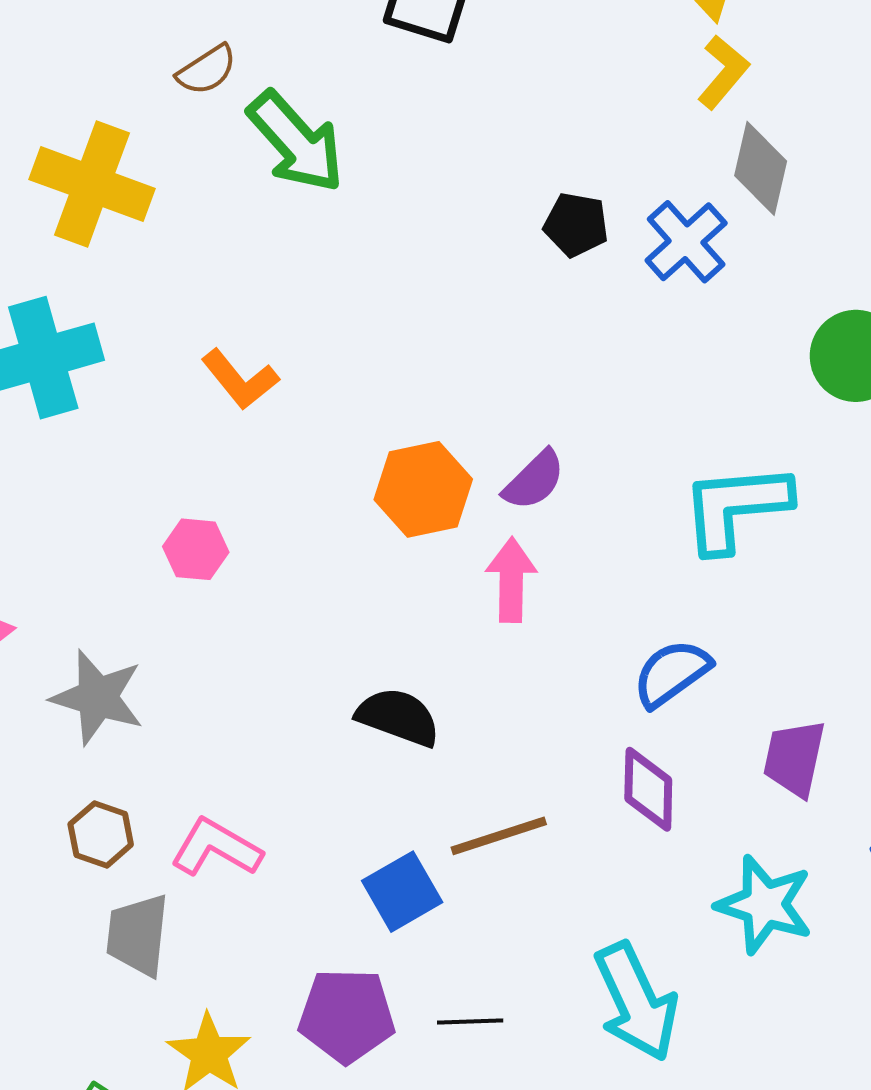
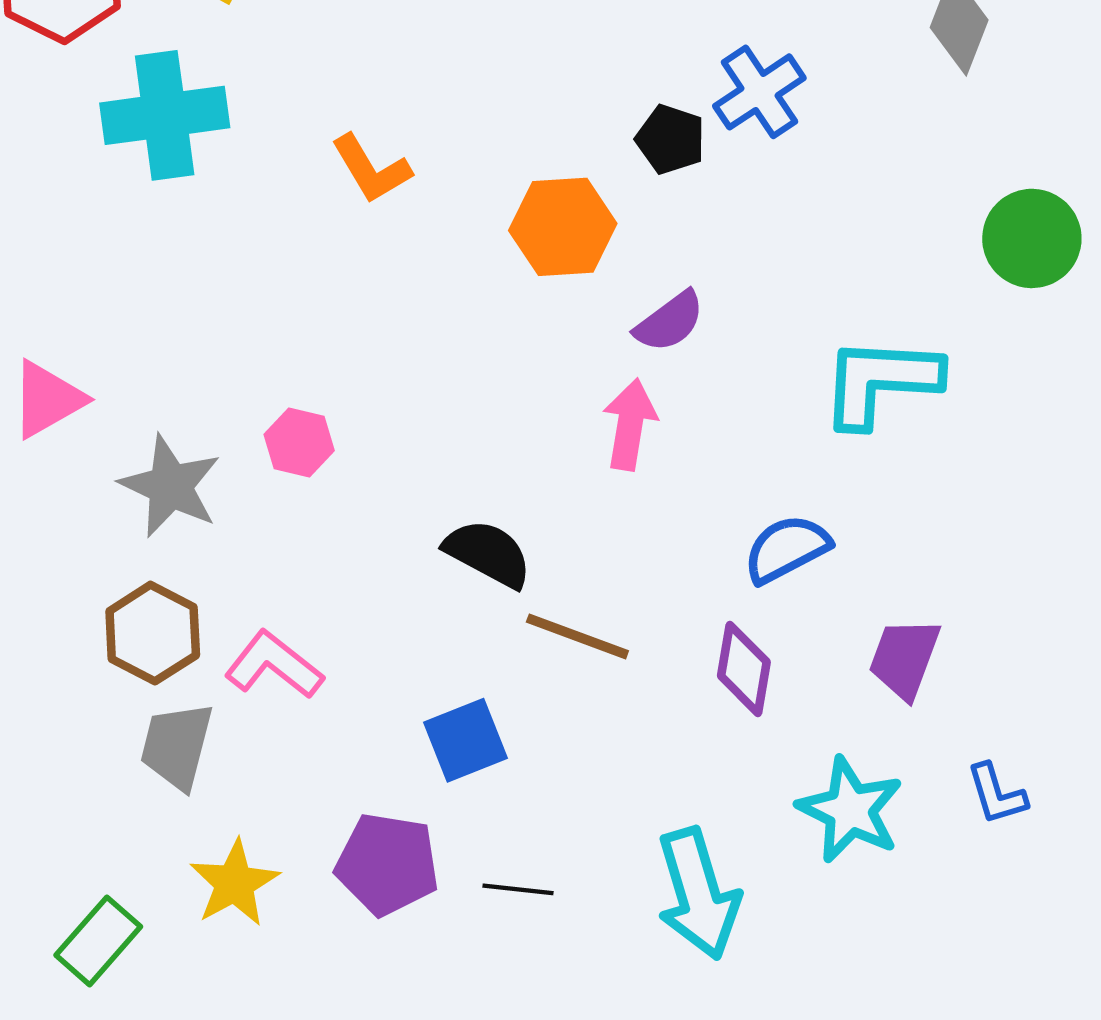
black pentagon: (576, 225) -> (671, 139), moved
blue cross: (686, 242) -> (759, 92), moved
orange hexagon: (423, 489) -> (563, 227), moved
pink hexagon: (196, 549) -> (299, 443), moved
brown hexagon: (101, 834) -> (153, 633), size x1.4
brown line: (499, 836) -> (577, 636), moved, turned 30

